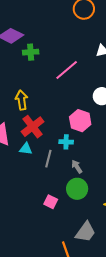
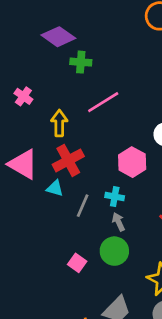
pink line: (67, 70) -> (103, 102), moved
cyan cross: (66, 142) -> (115, 197), moved

